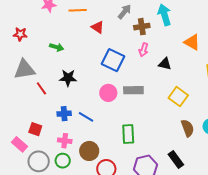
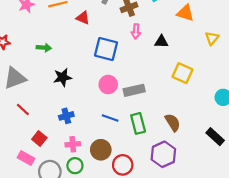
red line: (41, 88) -> (23, 110), moved
gray rectangle: (133, 90) -> (134, 90), moved
blue line: (86, 117) -> (110, 118), moved
brown semicircle: (188, 128) -> (173, 122), moved
red square: (35, 129) -> (39, 139), turned 32
black rectangle: (176, 160) -> (215, 137), moved

